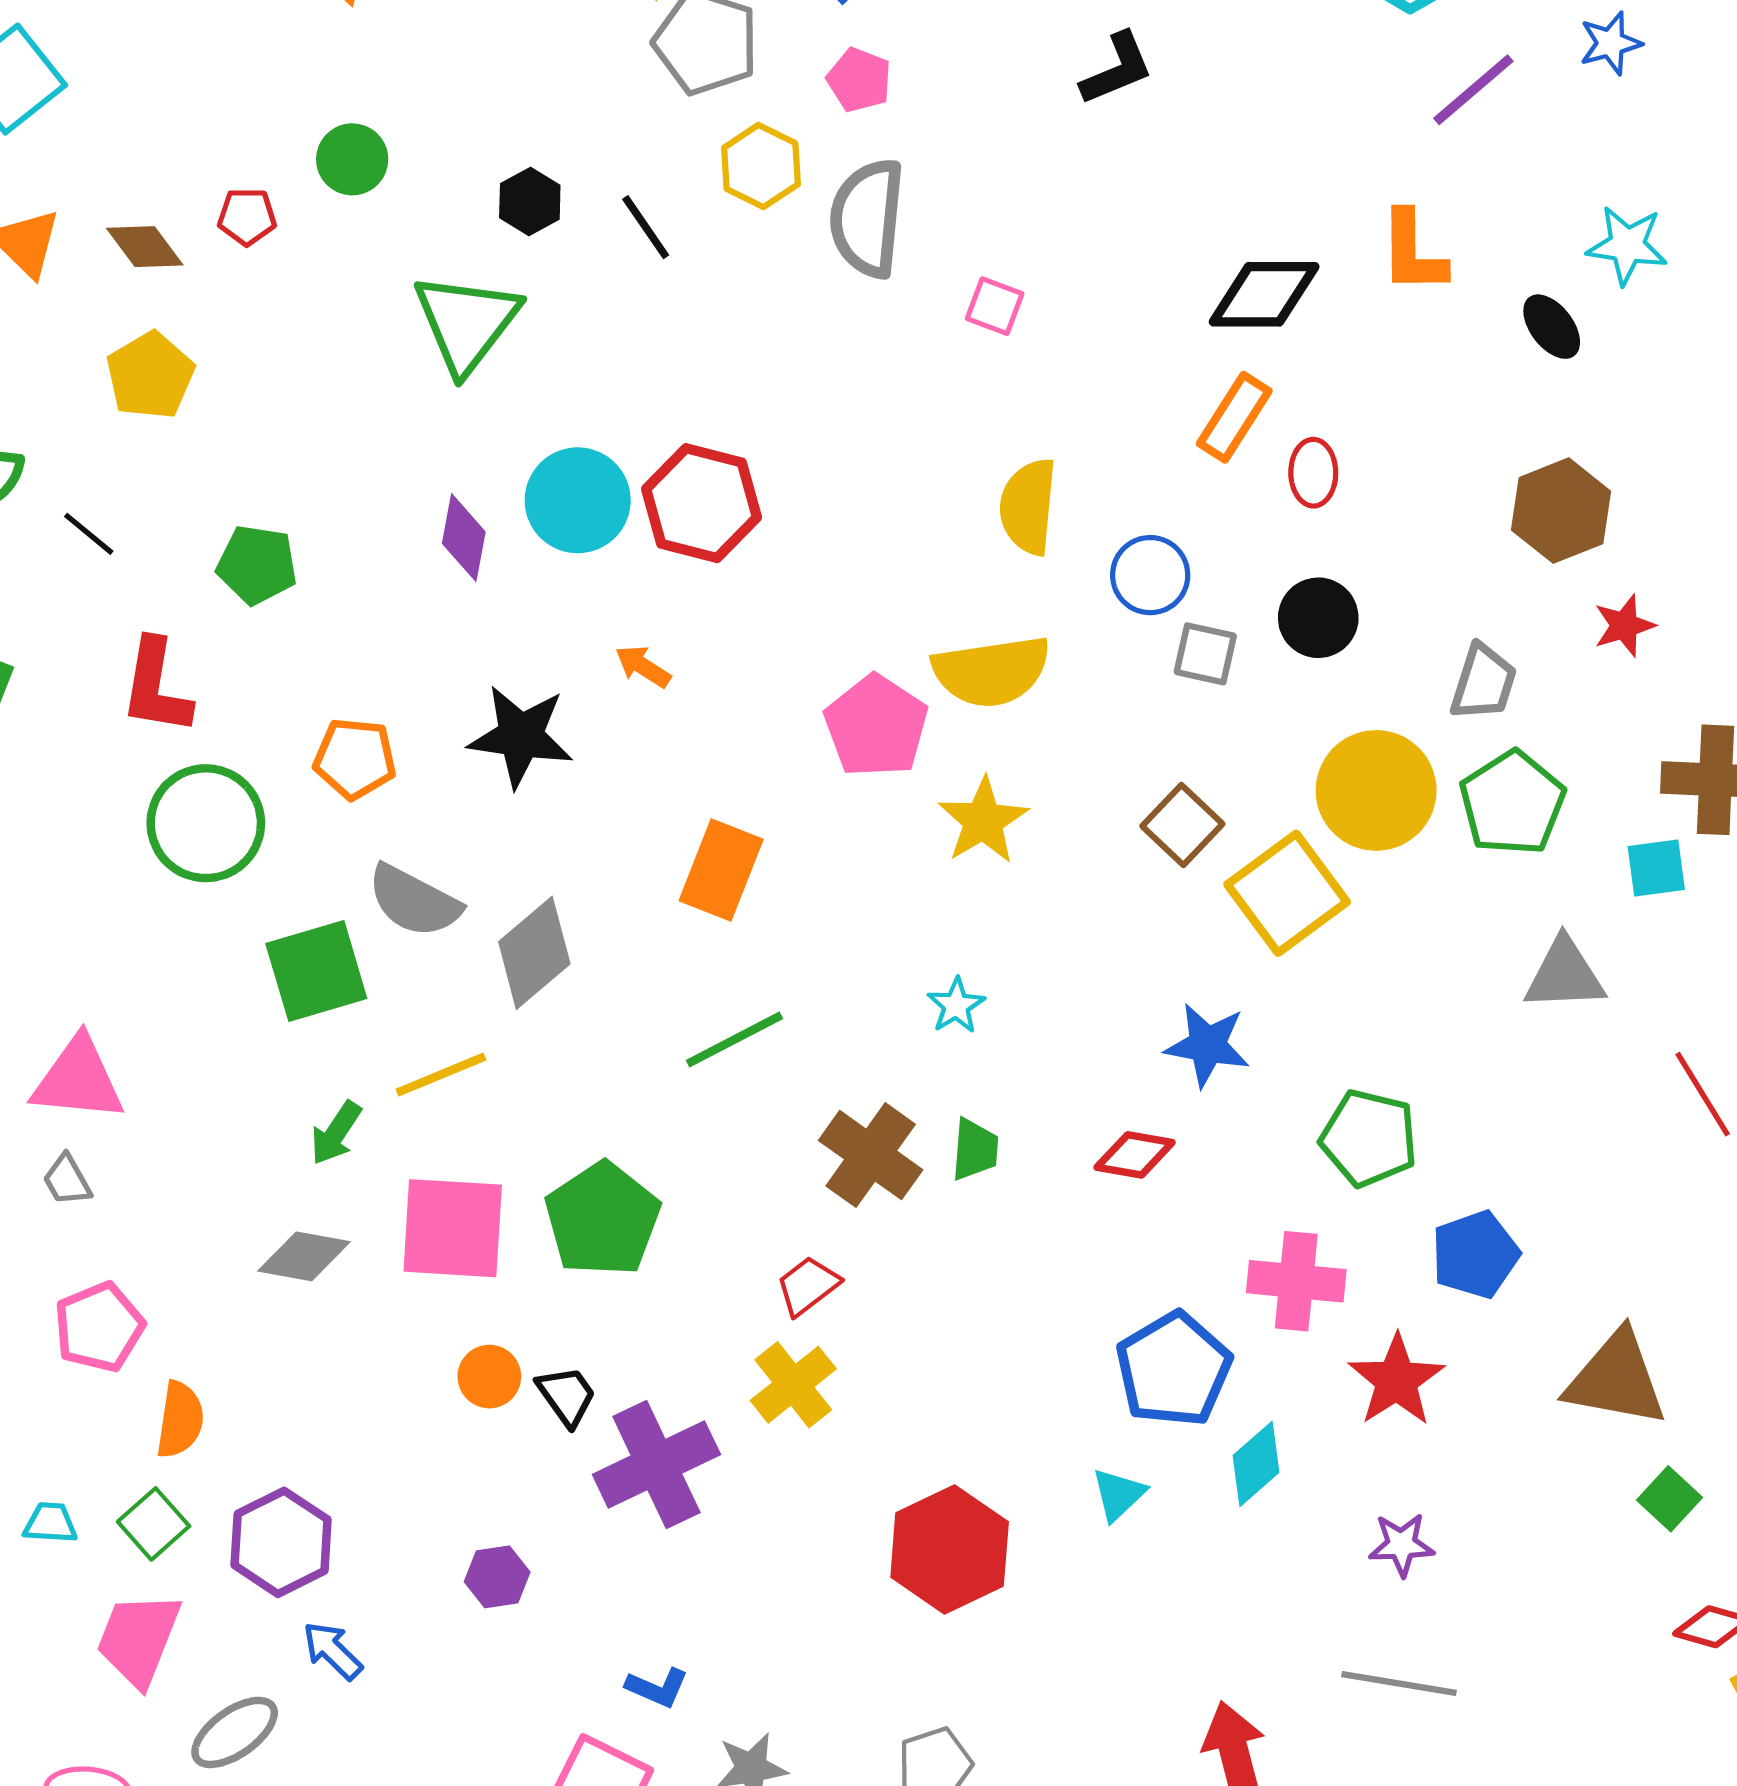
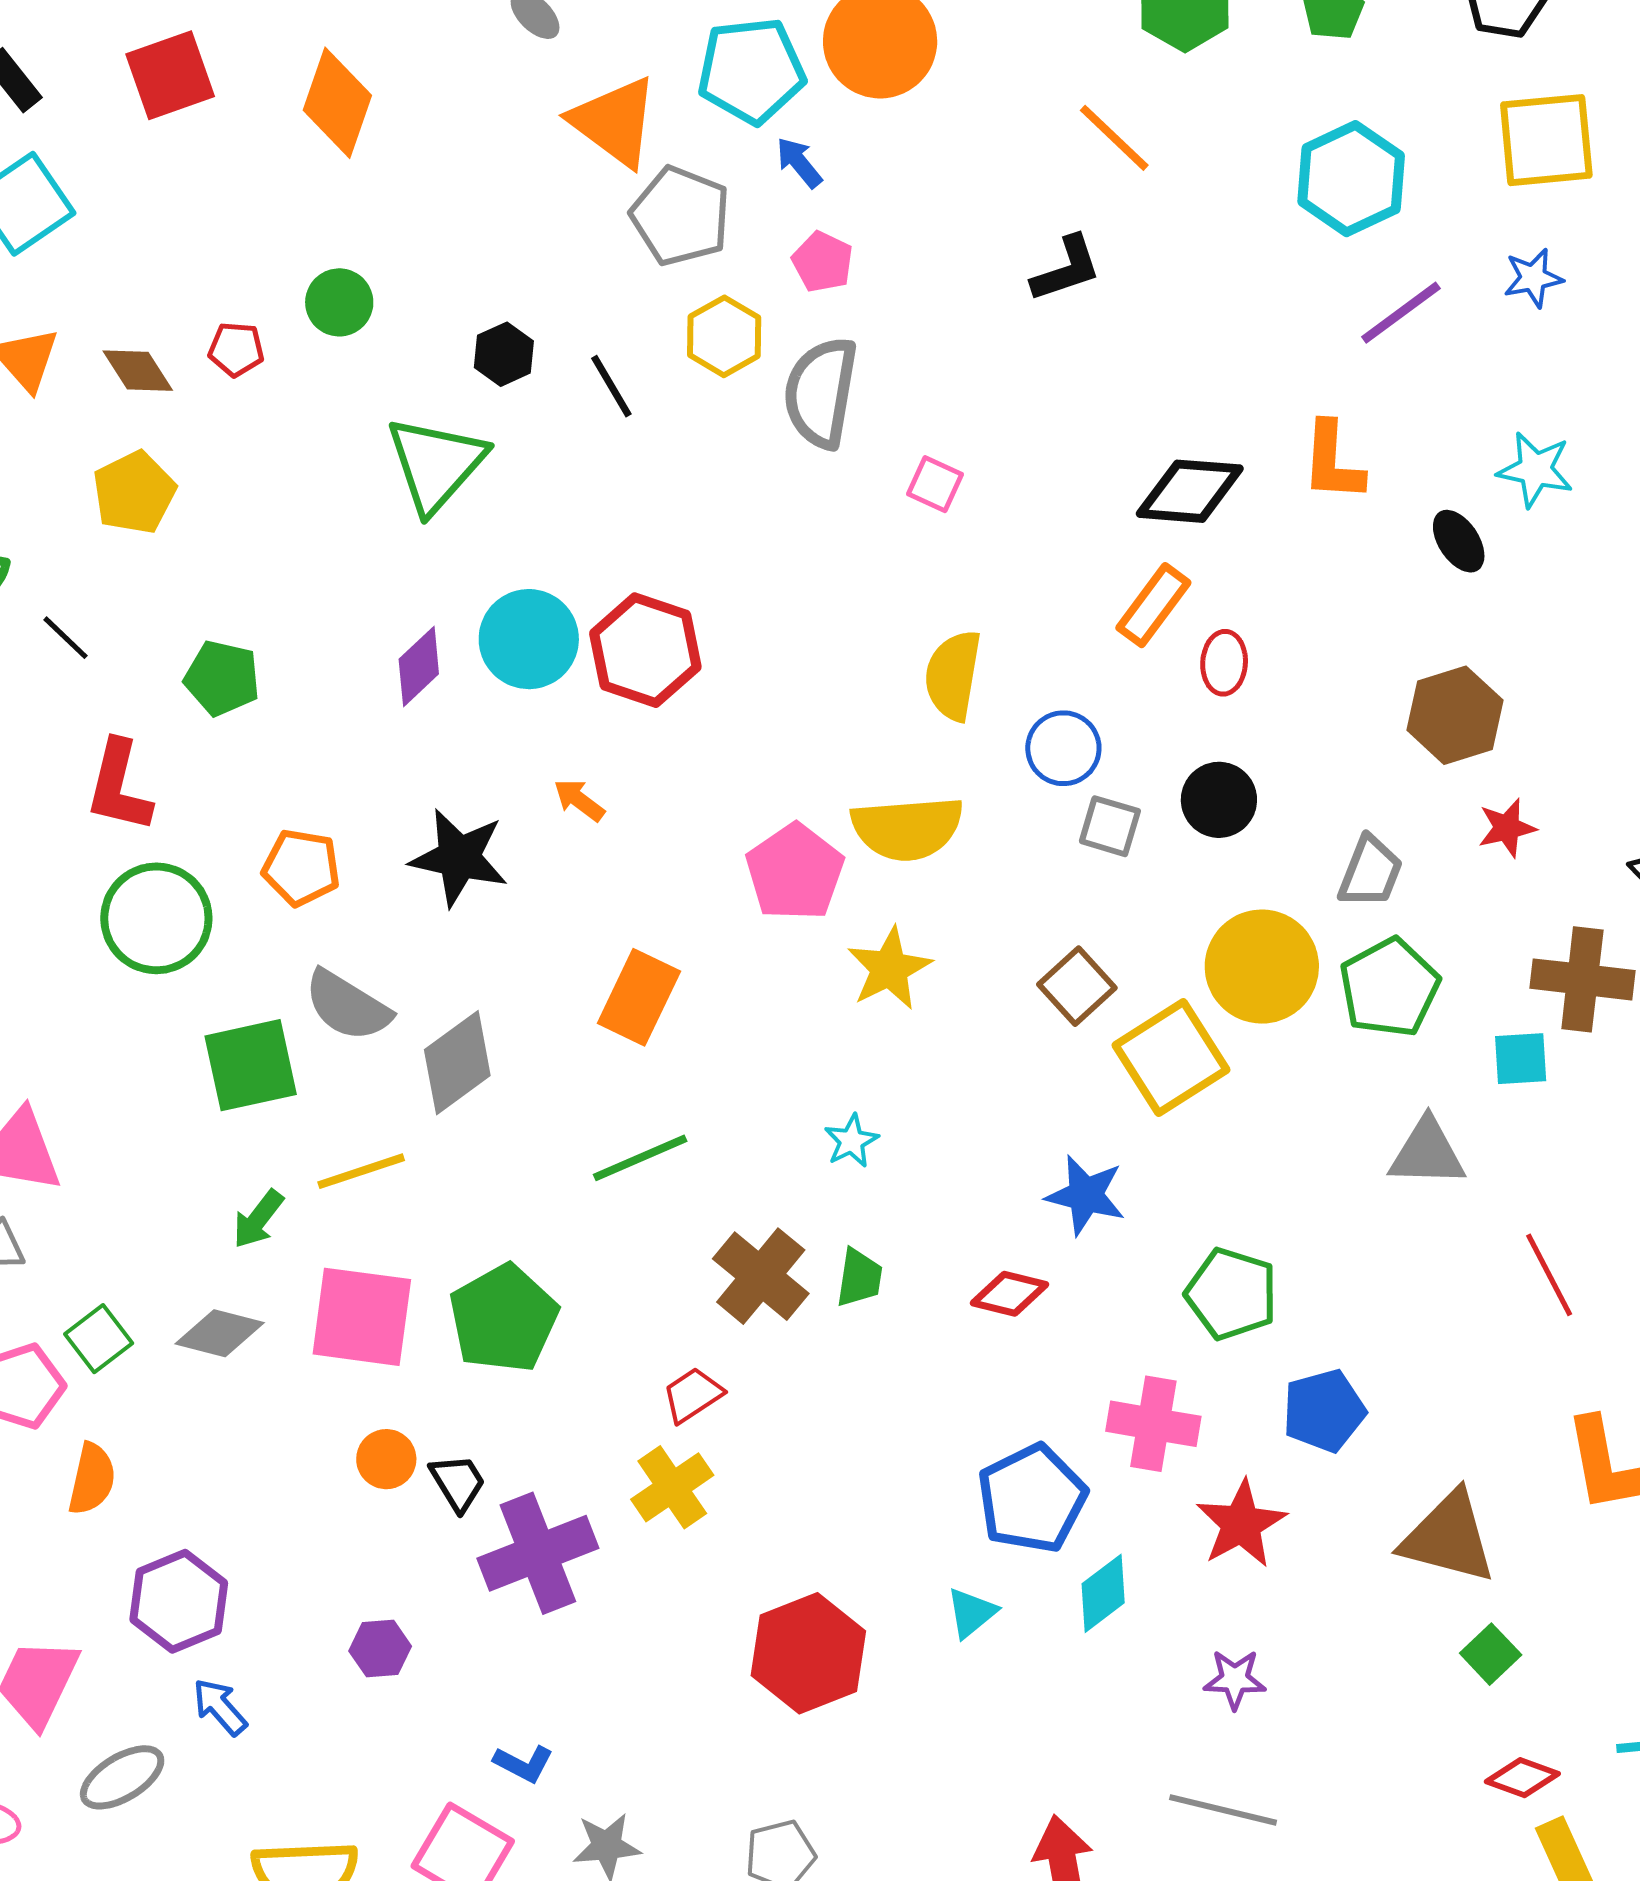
purple diamond: (464, 538) -> (419, 667), turned 32
green square: (154, 1524) -> (99, 1339), moved

